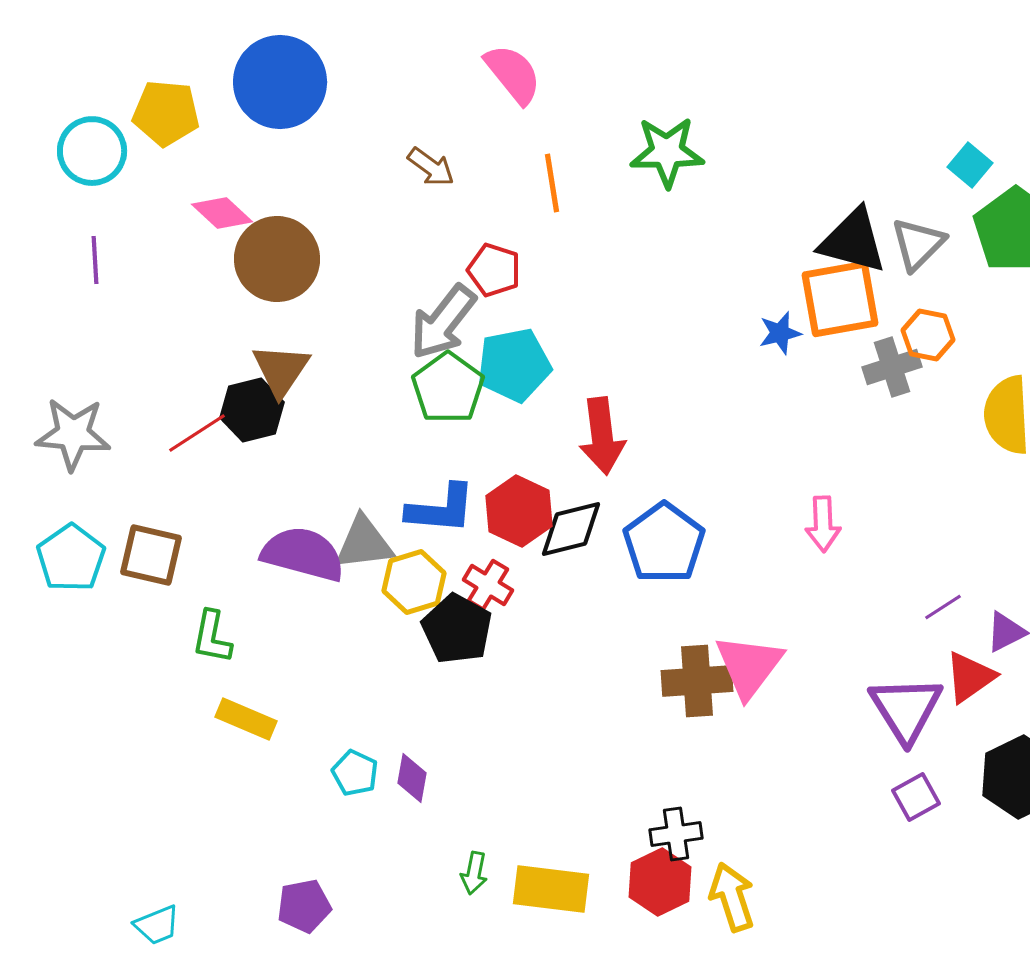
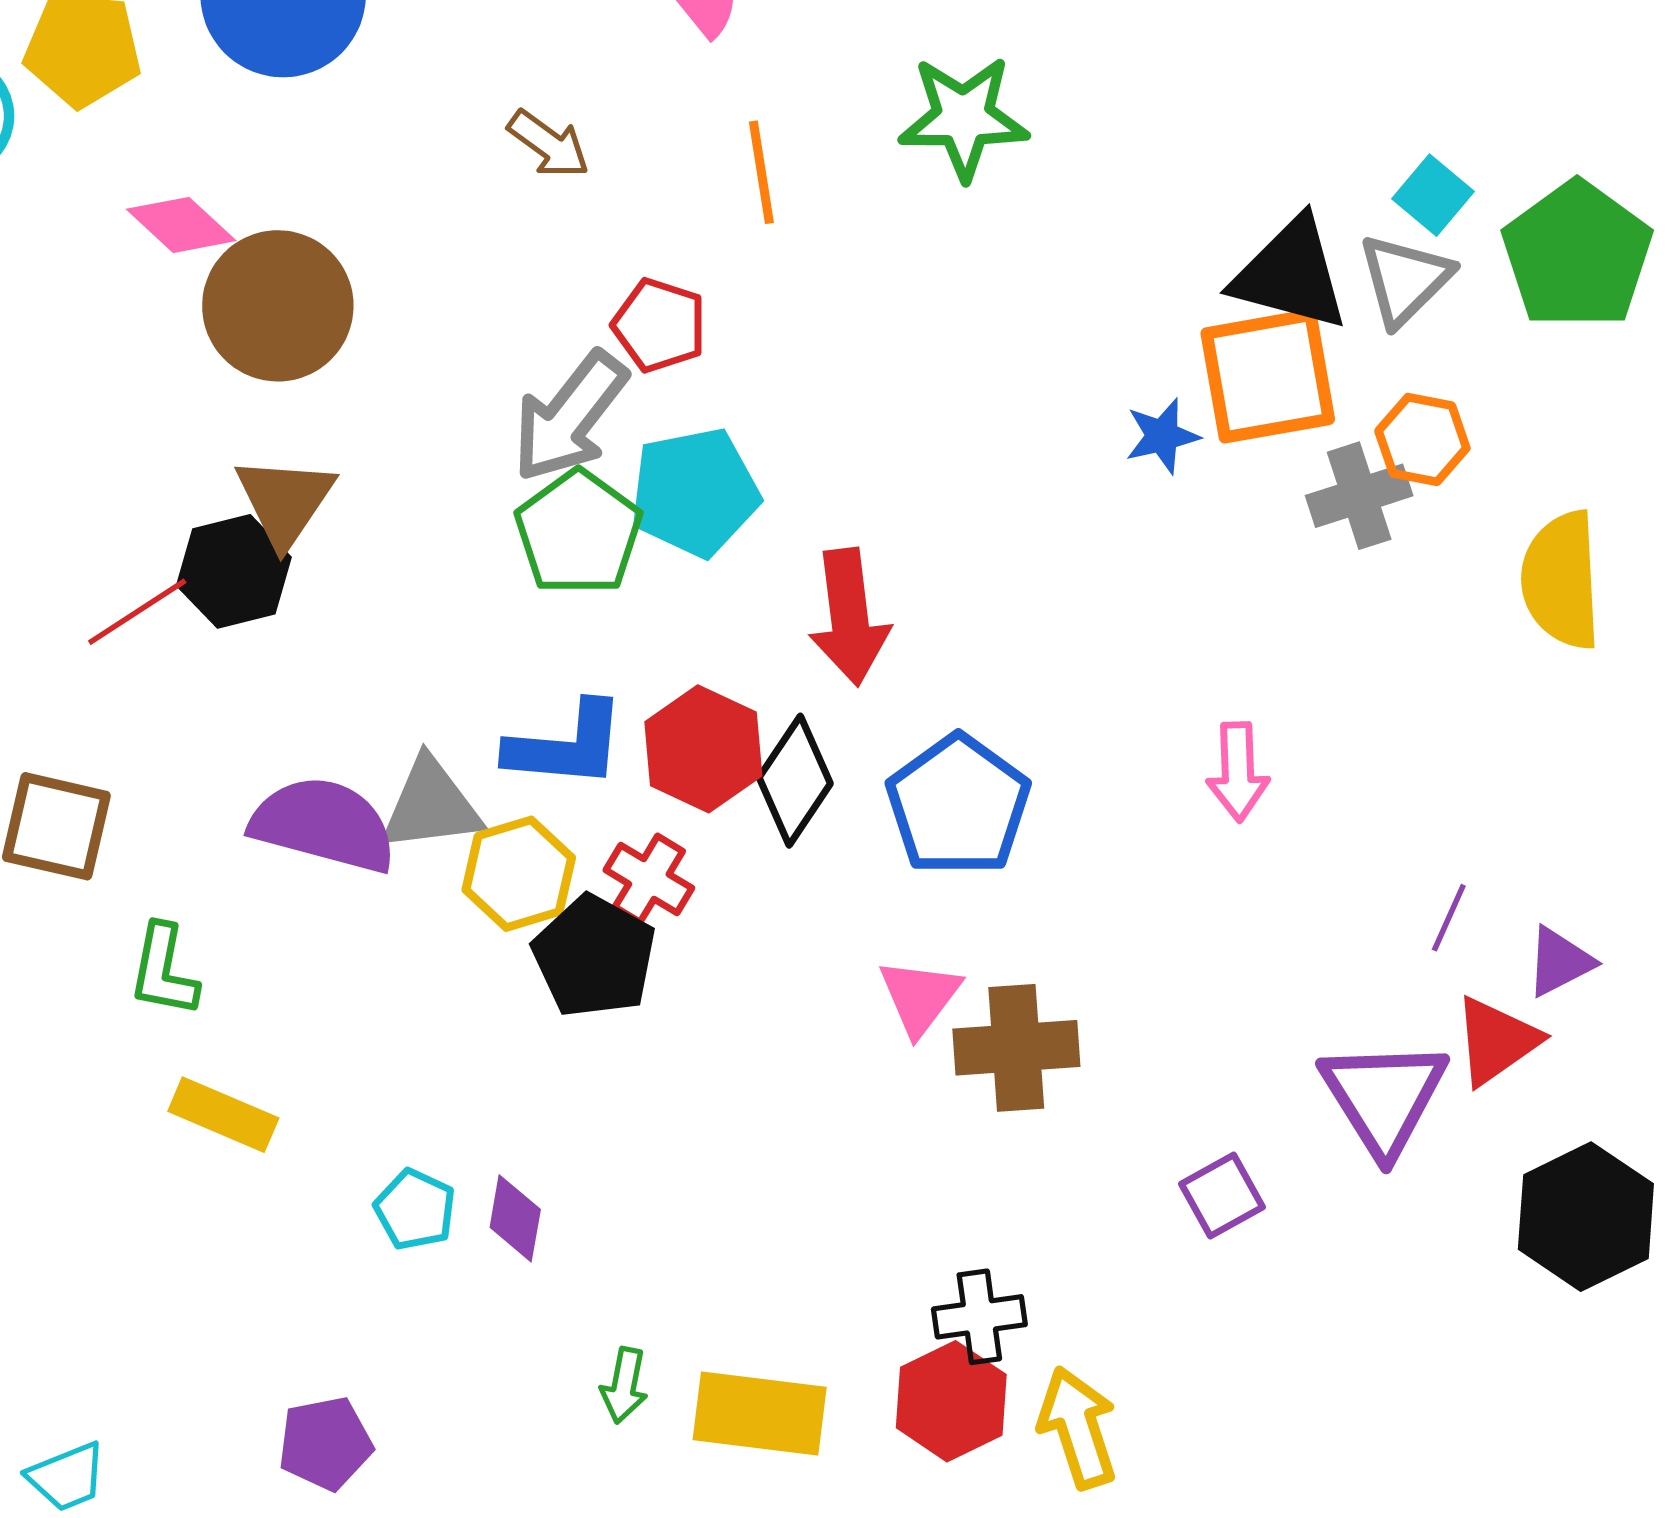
cyan square: (970, 165) -> (1433, 195), moved
black diamond: (571, 529) -> (795, 781), turned -42
purple line: (943, 607) -> (1449, 918), turned -33
pink triangle: (749, 666) -> (920, 997), moved, size x0.7
purple square: (916, 797) -> (1222, 1196), moved

